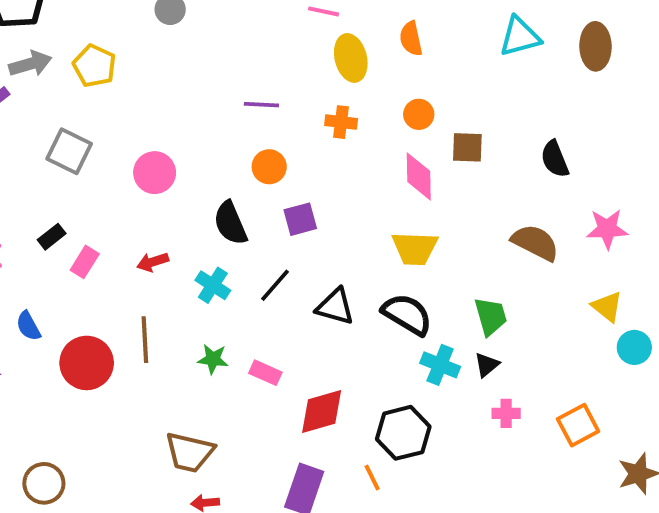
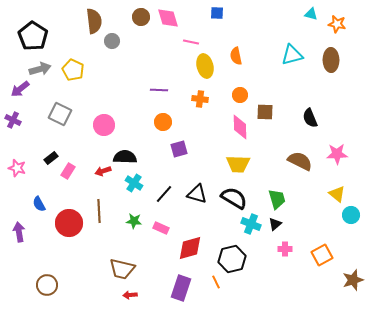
black semicircle: (230, 223) -> (125, 157), moved, turned 115
black line: (275, 285) -> (164, 194), moved

